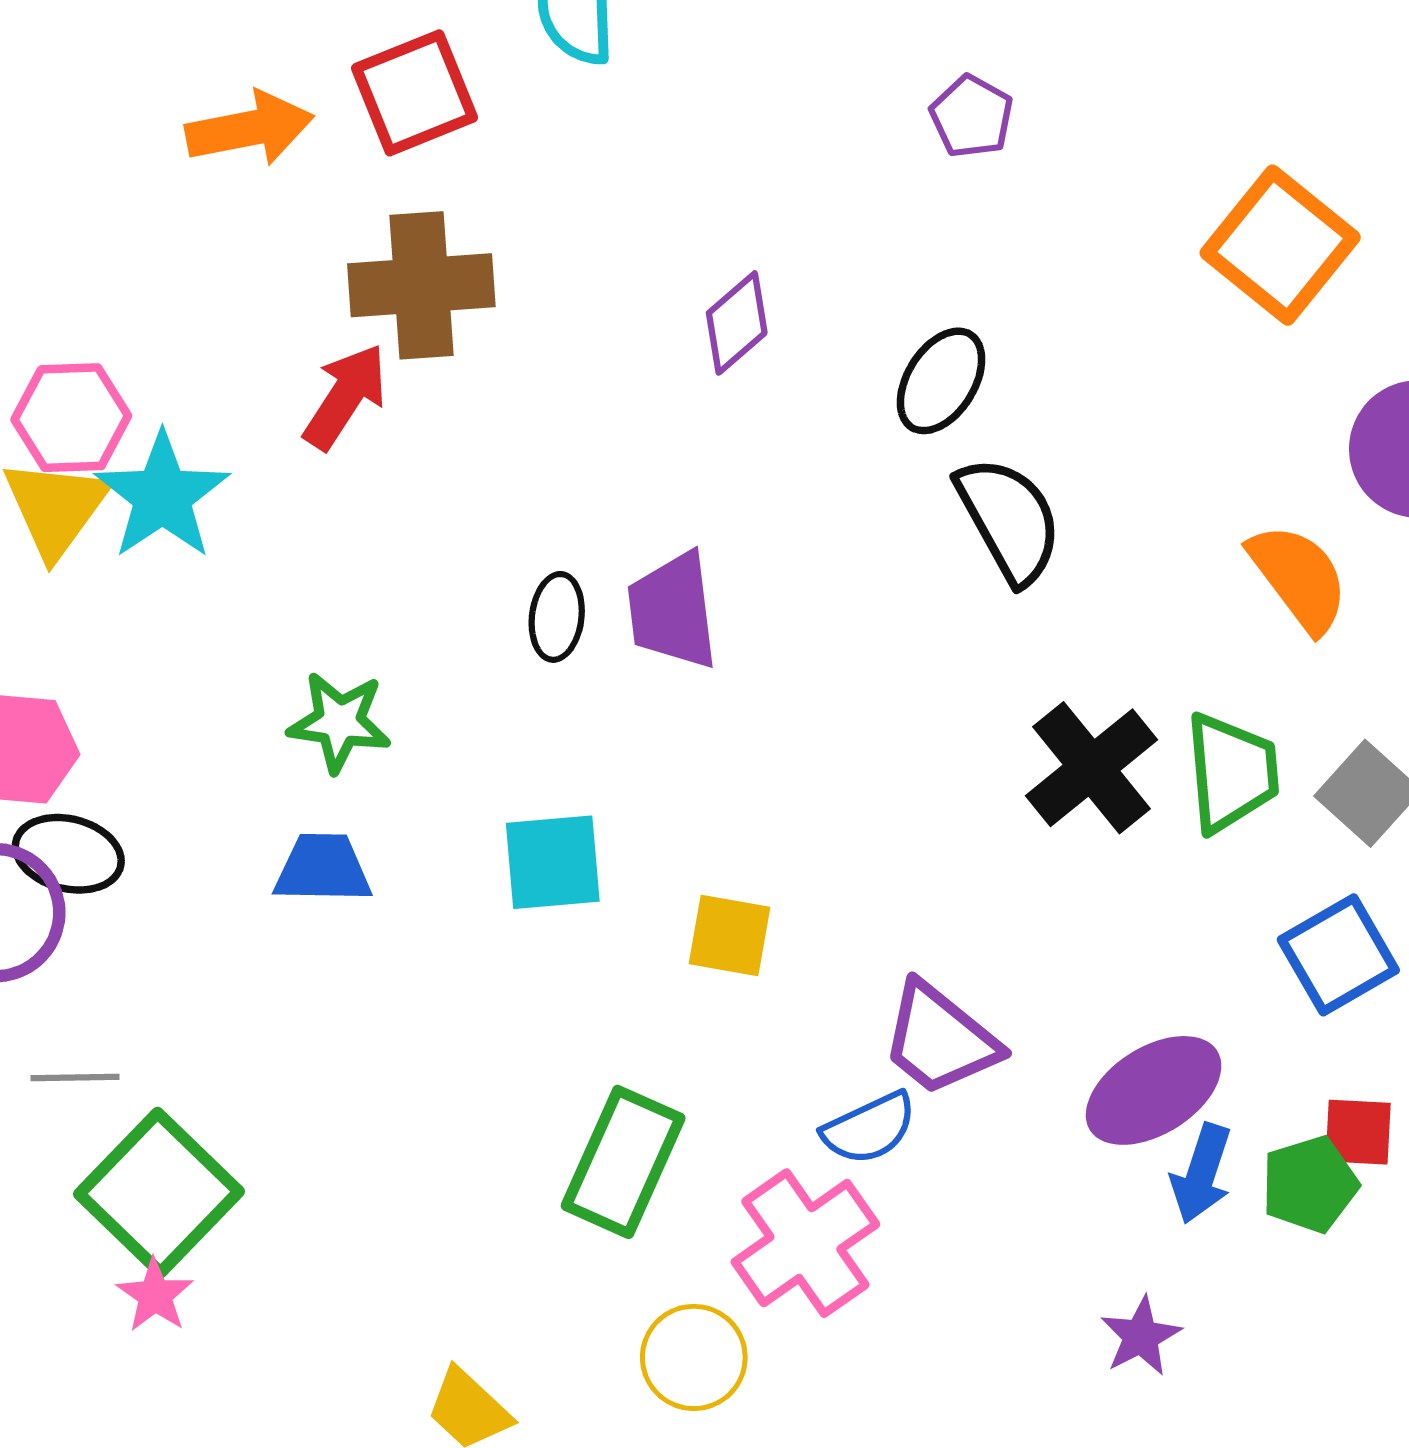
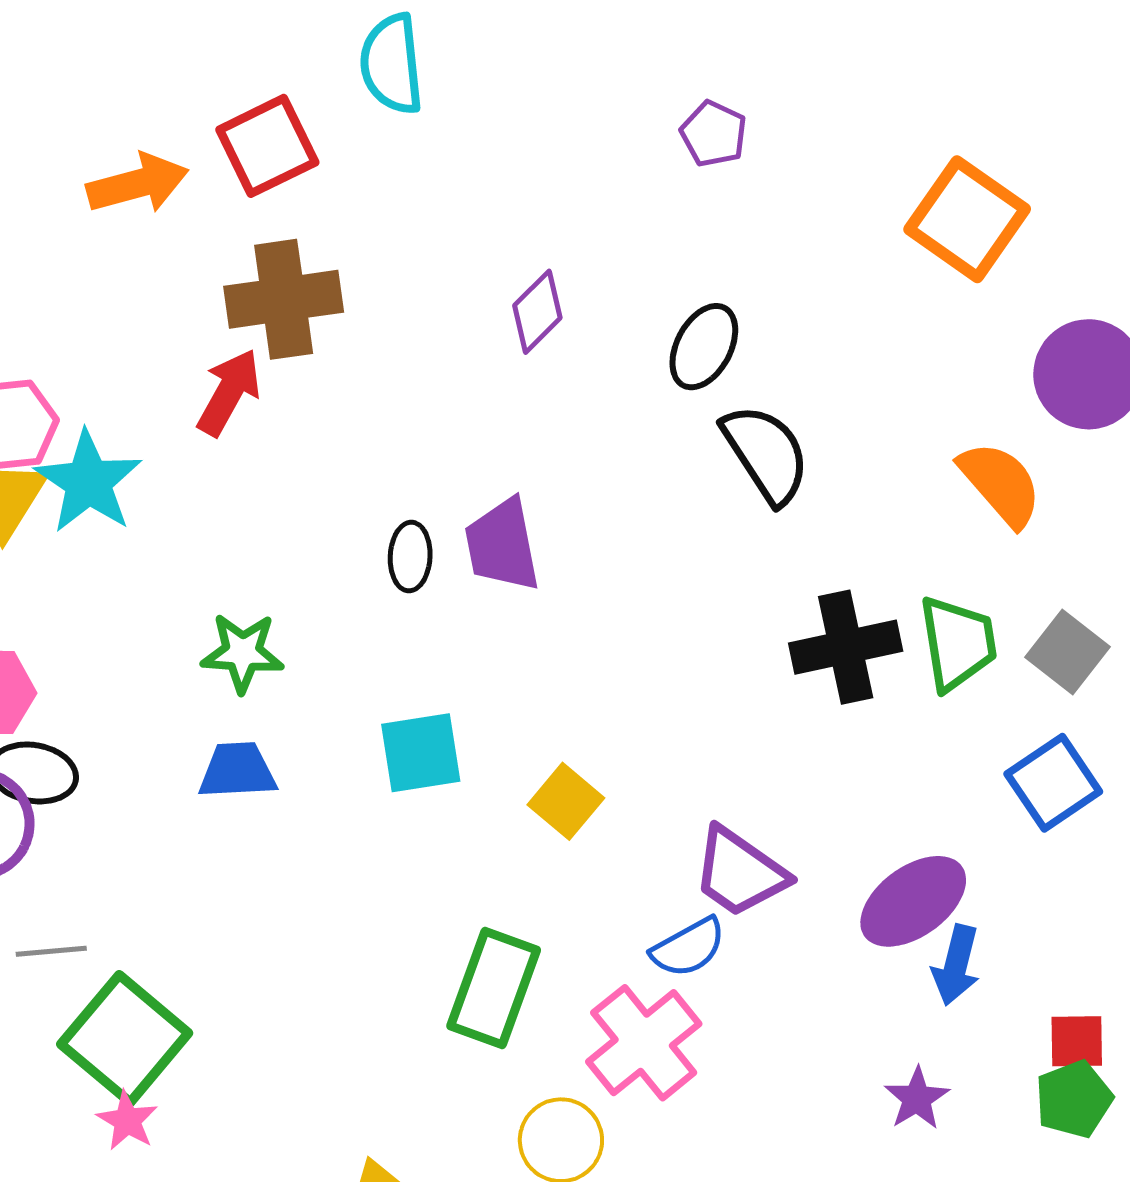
black cross: (1091, 768) -> (846, 647), turned 31
yellow square: (729, 935) -> (566, 801), turned 34
red square: (1358, 1132) -> (1077, 1041), moved
green pentagon: (1310, 1184) -> (1074, 1099), moved

